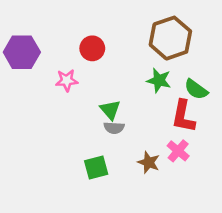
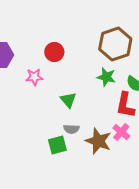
gray semicircle: (114, 128) -> (71, 129), moved
brown star: (149, 162) -> (98, 141), size x1.5

